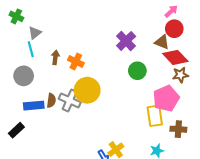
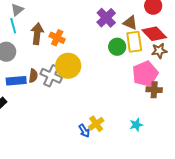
brown triangle: (162, 42) -> (130, 23), moved
brown arrow: (55, 57) -> (37, 34), size x1.5
yellow rectangle: (155, 116) -> (134, 42), moved
brown cross: (178, 129) -> (154, 90), moved

